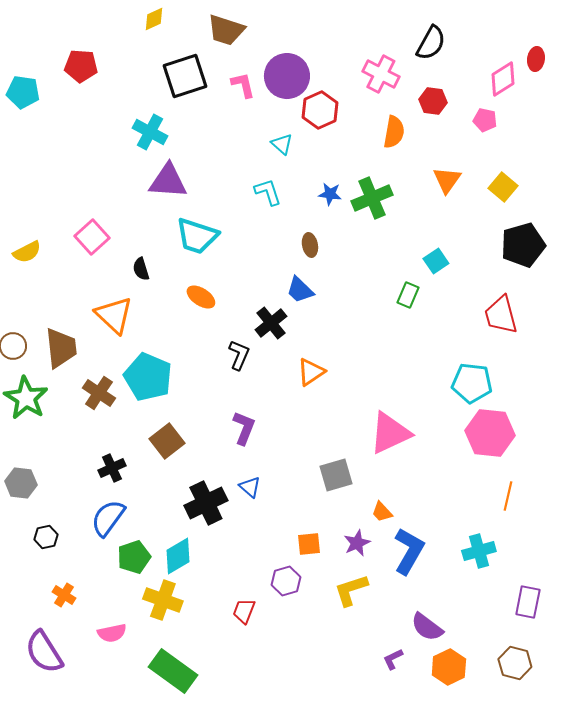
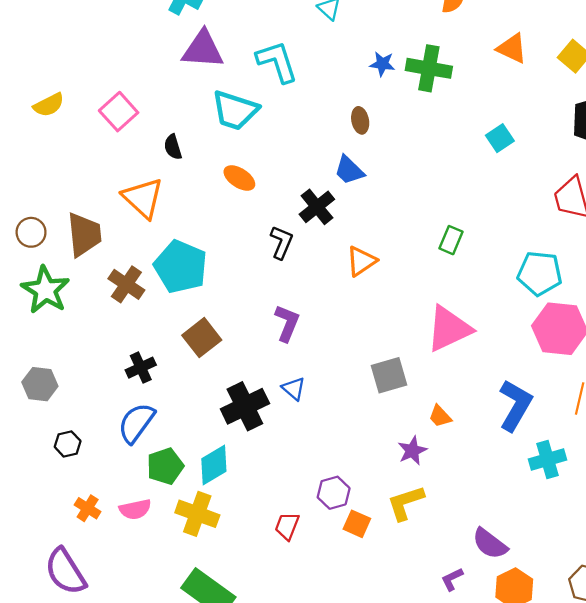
orange triangle: (447, 180) -> (512, 48), turned -40
cyan L-shape: (268, 192) -> (277, 62), moved, size x1.4
green cross: (372, 198) -> (429, 68), turned 33
yellow semicircle: (27, 252) -> (49, 105), moved
green rectangle: (408, 295) -> (451, 240), moved
orange square: (309, 544) -> (357, 524), moved, turned 30
blue L-shape: (409, 551) -> (515, 405), moved
pink semicircle: (112, 633) -> (135, 509), moved

